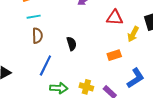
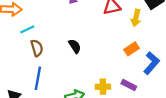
orange rectangle: (114, 55) -> (132, 49), moved
blue line: (45, 65) -> (38, 78), moved

